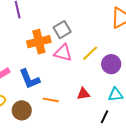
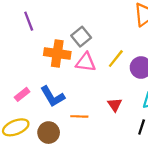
orange cross: (39, 42) -> (57, 53), turned 30
red triangle: (83, 94) -> (115, 105), turned -48

